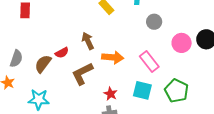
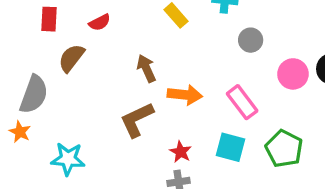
red semicircle: (62, 53) -> (100, 22), moved
gray semicircle: (16, 59) -> (34, 94), size x1.4
brown semicircle: (43, 64) -> (71, 58), moved

